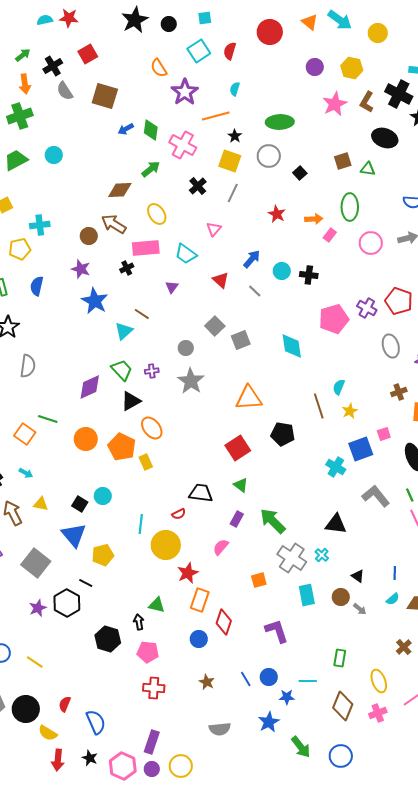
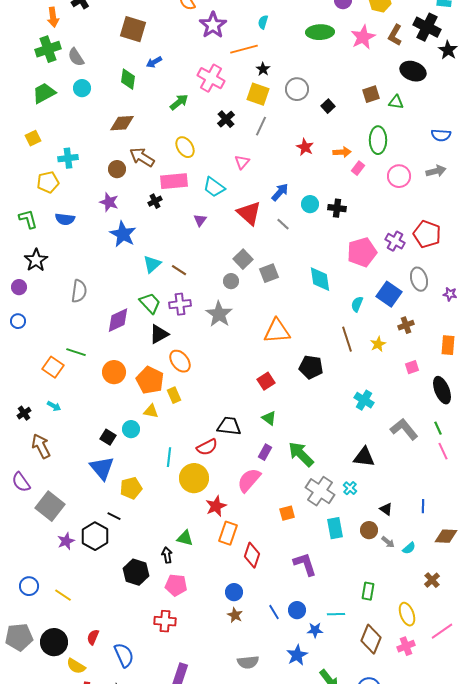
gray semicircle: (65, 91) -> (76, 57), moved
green ellipse: (280, 122) -> (320, 32), moved
green diamond: (151, 130) -> (128, 79), moved
brown diamond: (120, 190) -> (122, 123), moved
red triangle: (221, 280) -> (249, 213), size x1.5
blue semicircle: (37, 286) -> (65, 219), turned -96
brown line: (142, 314) -> (179, 270), moved
gray circle: (186, 348) -> (231, 281), moved
gray semicircle: (28, 366) -> (79, 291), moved
purple cross: (152, 371) -> (180, 304), size x1.5
cyan semicircle: (339, 387) -> (357, 304), moved
brown cross: (399, 392) -> (406, 325), moved
red square: (238, 448) -> (266, 381), size x0.7
blue square: (361, 449) -> (389, 294), moved, turned -35
yellow triangle: (41, 504) -> (151, 411), moved
red semicircle: (179, 514) -> (207, 447), size x1.5
pink semicircle: (221, 547) -> (249, 480), size x1.5
gray square: (36, 563) -> (50, 506), moved
cyan semicircle: (393, 599) -> (409, 548), moved
blue circle: (199, 639) -> (234, 592), moved
red cross: (154, 688) -> (165, 621), moved

